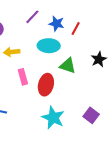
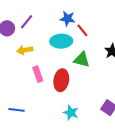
purple line: (32, 17) -> (27, 22), moved
red line: (76, 28) -> (82, 30), moved, turned -64
cyan star: (53, 118) -> (71, 113), size x0.7

